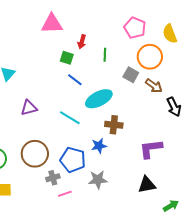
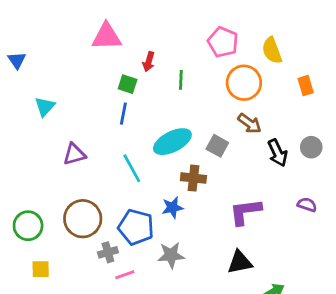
gray square: (131, 75) -> (217, 146), moved
blue line: (75, 80) -> (123, 114), moved, turned 63
cyan line: (70, 118) -> (132, 168), turned 30

